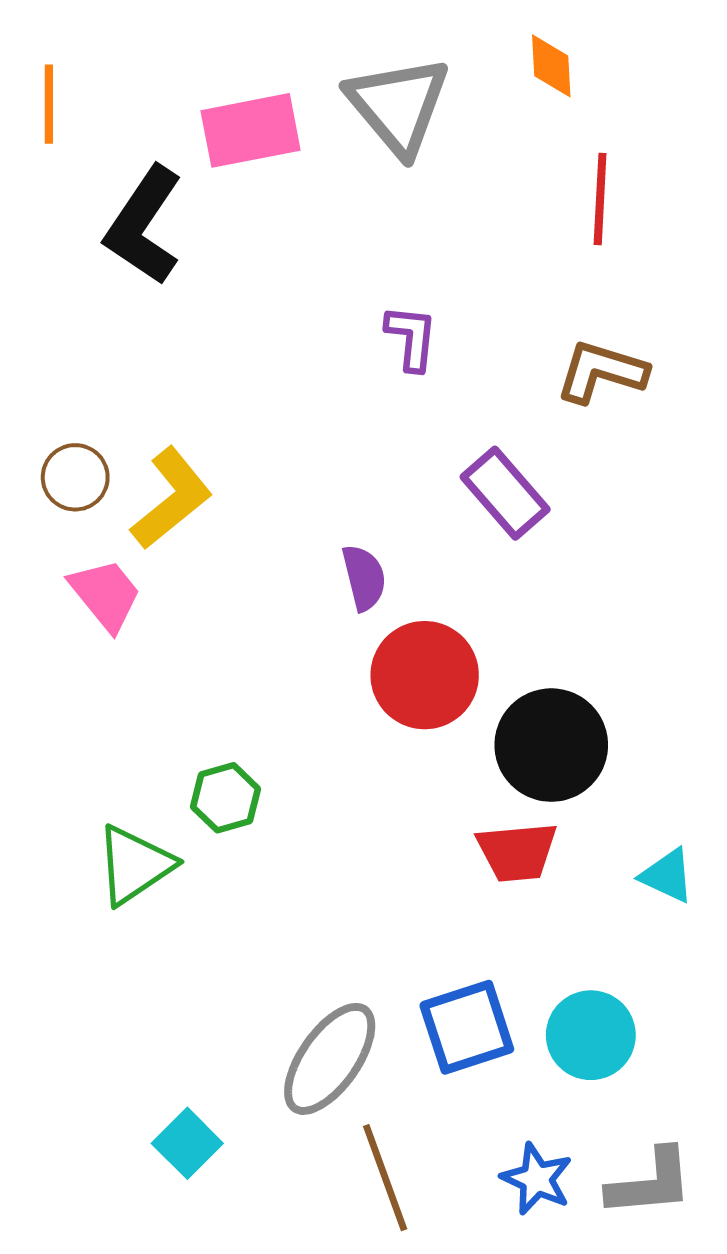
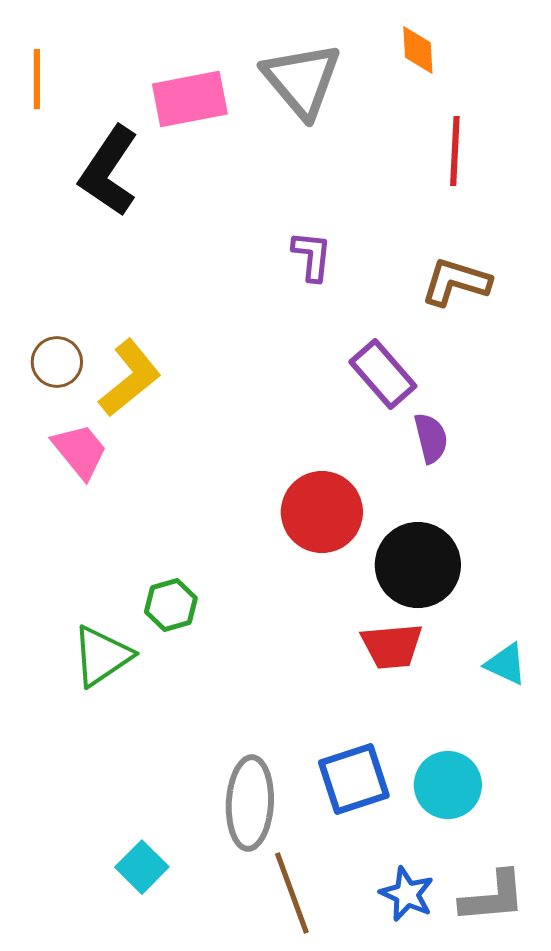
purple semicircle: (364, 578) -> (431, 438), moved
gray ellipse: (330, 1059) -> (250, 803), turned -32

